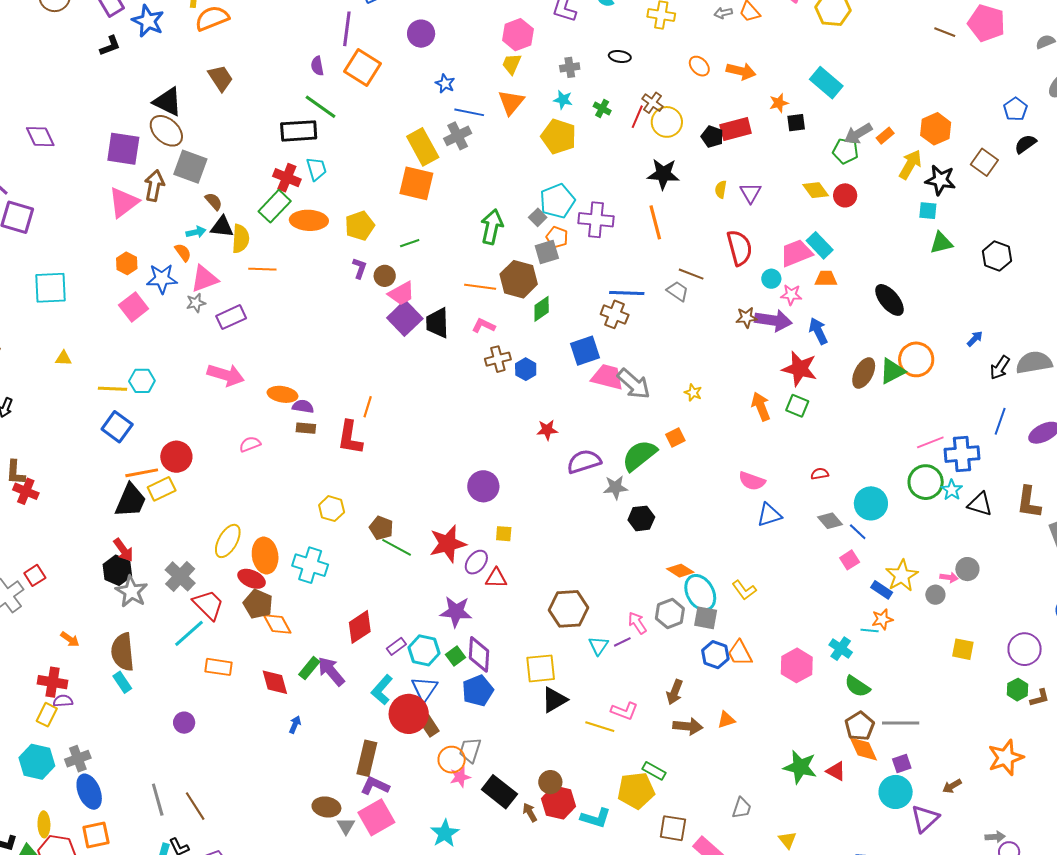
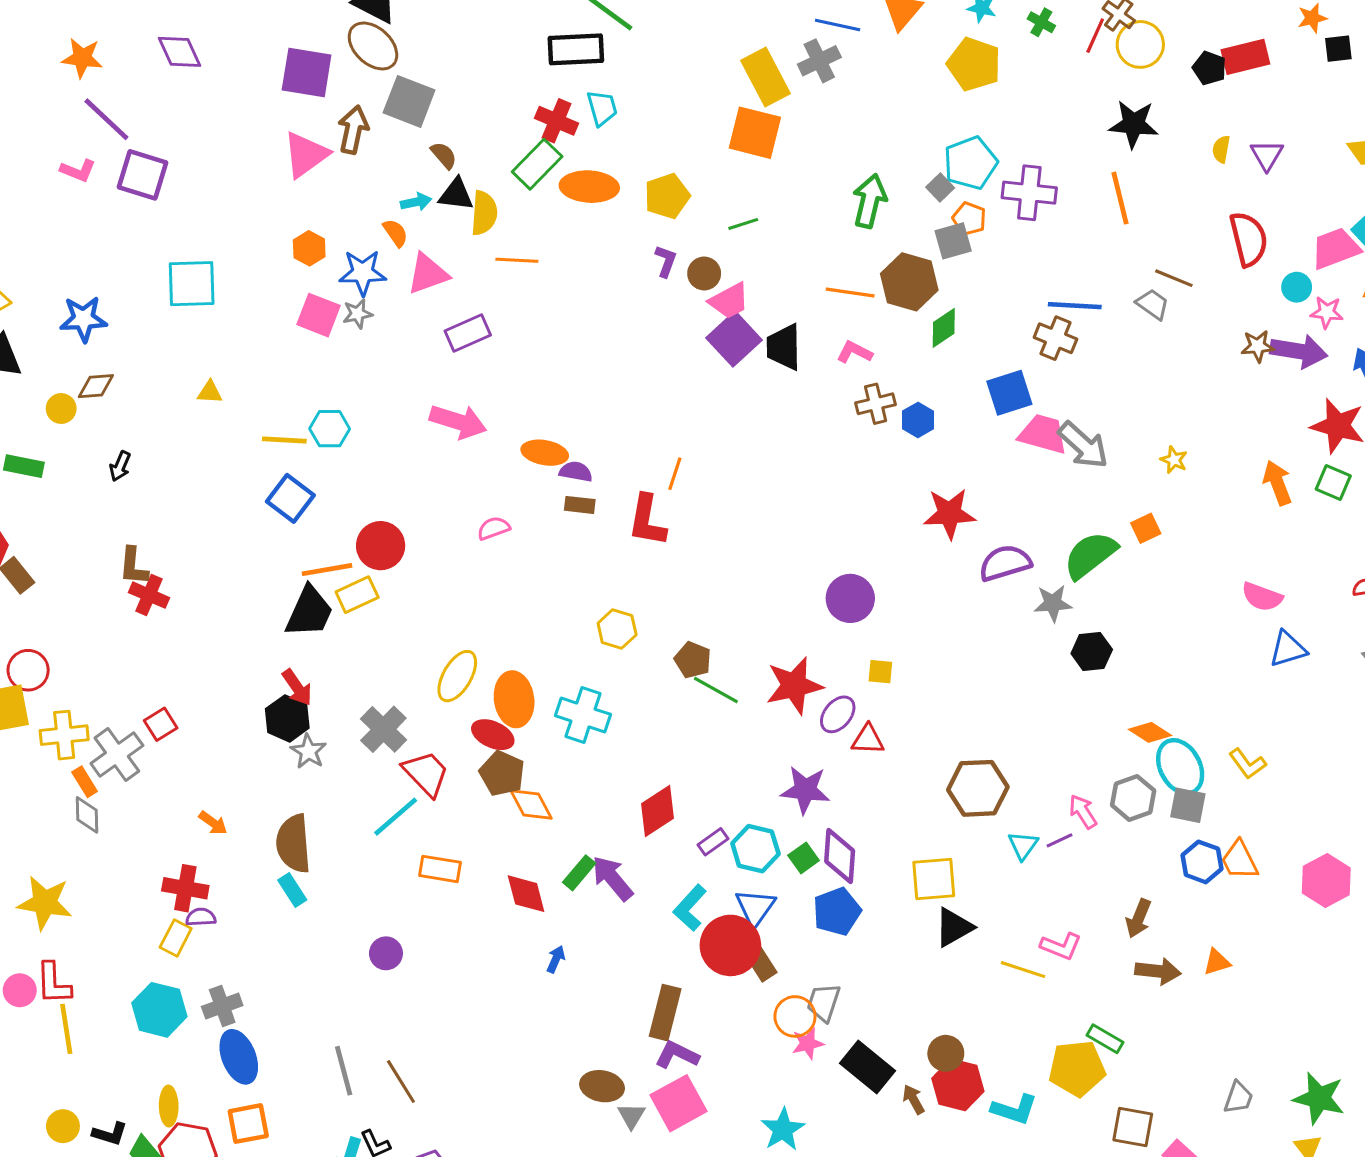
gray star: (196, 303) -> (358, 314), moved
pink square: (134, 307) -> (319, 315), turned -32
red star: (547, 430) -> (949, 514), size x1.6
gray star: (131, 592) -> (308, 751), size x0.7
green star: (800, 767) -> (1319, 1098), moved

